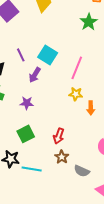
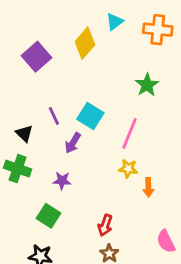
green star: (89, 22) -> (147, 85), moved
green square: (26, 134) -> (49, 216), moved, turned -30

